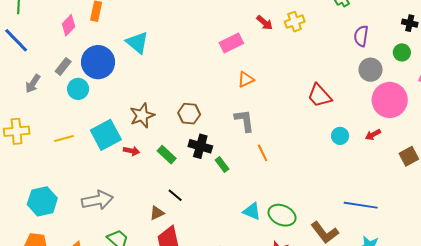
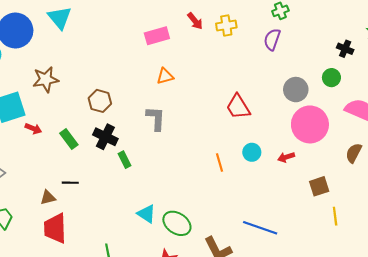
purple semicircle: (361, 36) -> (272, 39), moved
brown star: (142, 115) -> (46, 79), moved
orange line: (263, 153) -> (220, 163), moved
black line: (175, 195) -> (70, 183), turned -49

